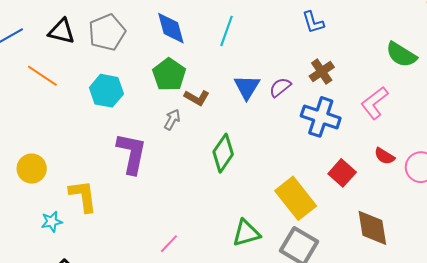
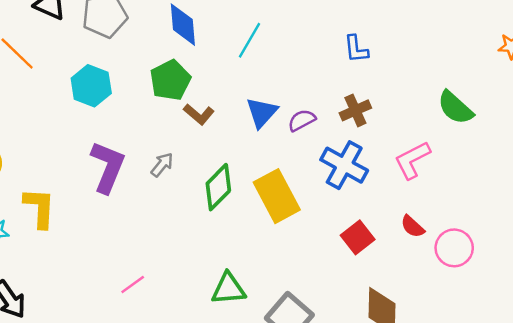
gray arrow: (172, 120) -> (162, 165), moved
yellow rectangle: (296, 198) -> (277, 196), moved

